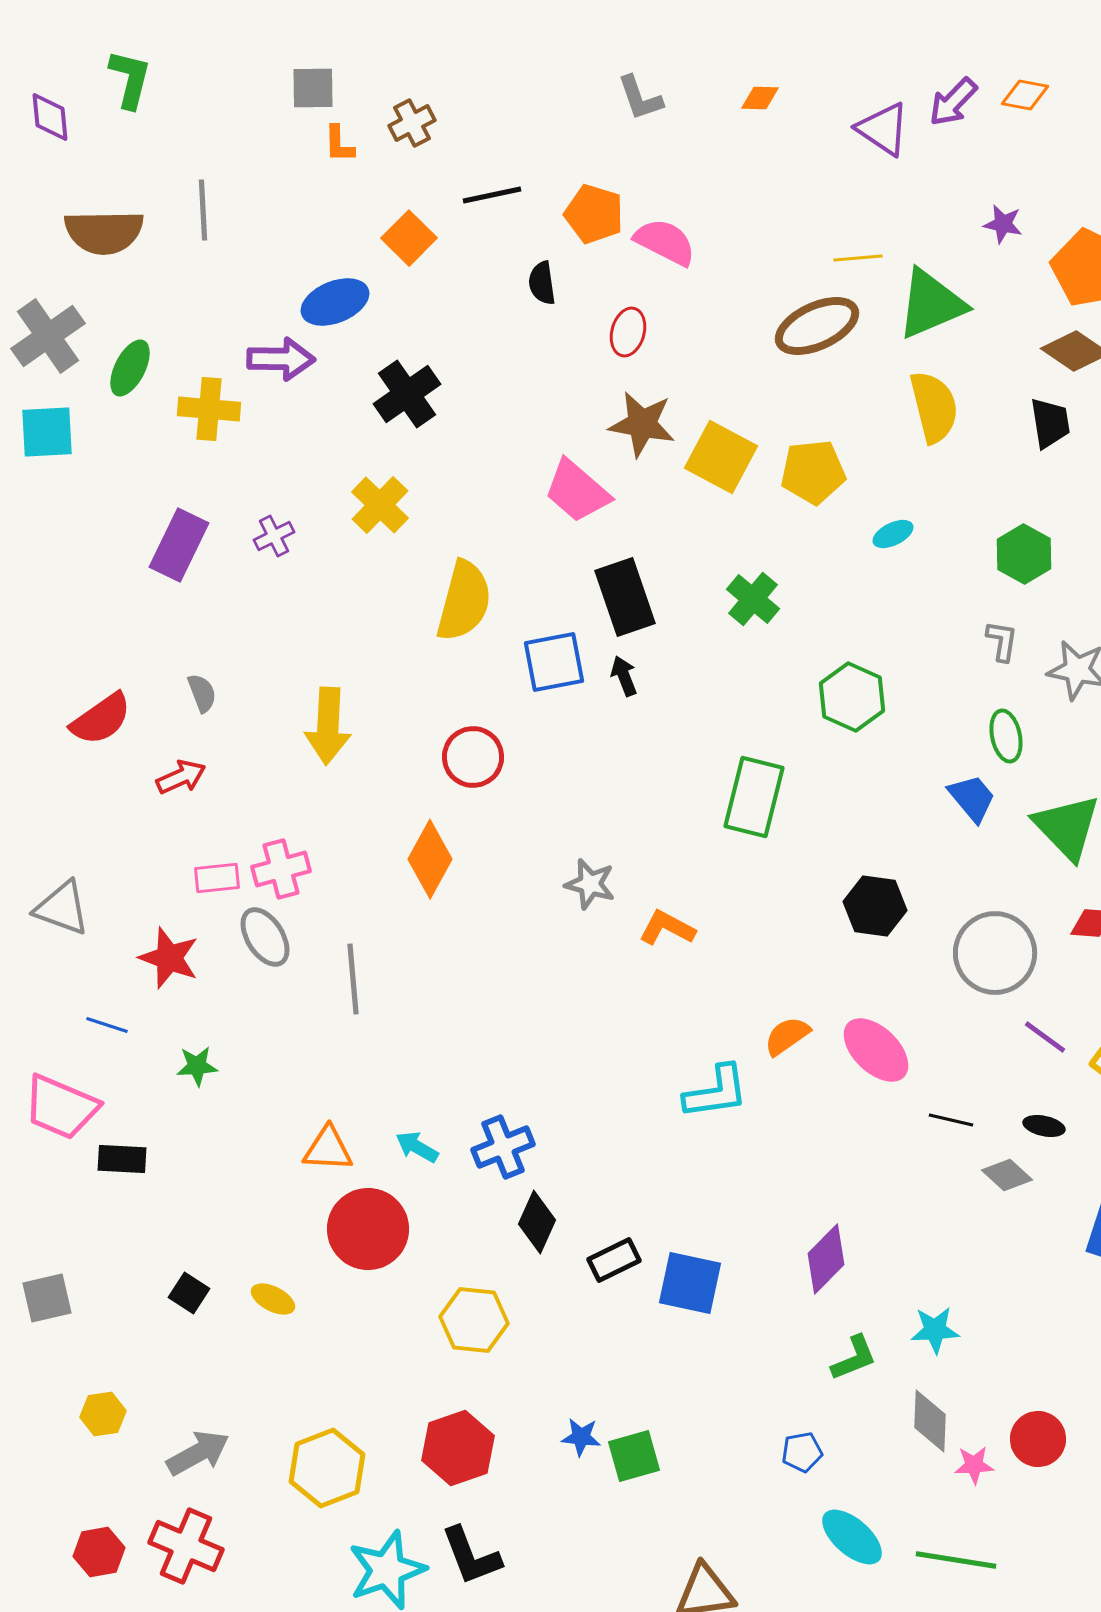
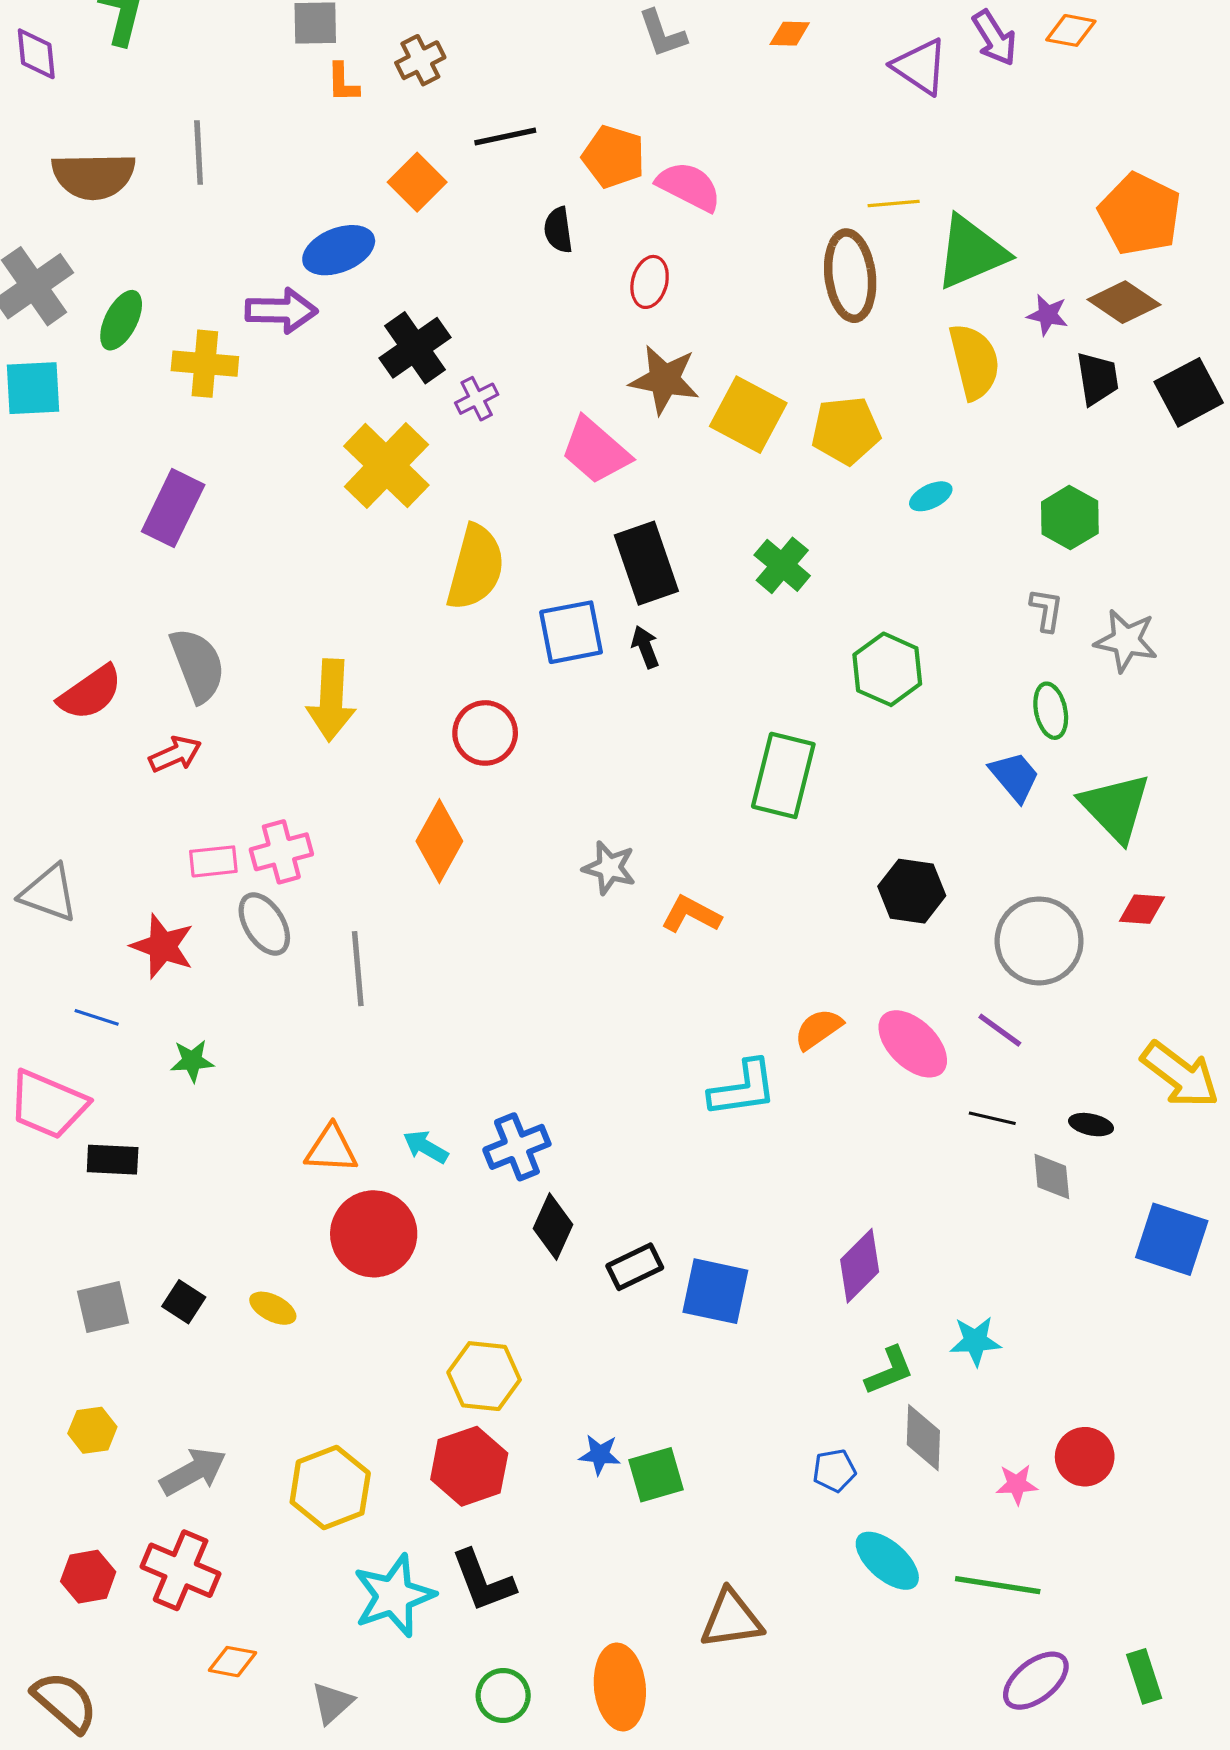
purple arrow: (953, 102) -> (994, 38), turned -76
purple star: (1003, 224) -> (1048, 315), moved
brown ellipse: (817, 326) -> (850, 276), turned -72
yellow cross: (380, 505) -> (386, 466), size x1.4
purple cross: (274, 536) -> (477, 399), moved
gray semicircle: (202, 693) -> (198, 665), size x1.8
purple line: (1045, 1037) -> (1000, 1030), moved
gray diamond: (1007, 1175) -> (1052, 1177), turned 42
gray square: (47, 1298) -> (103, 1307), moved
yellow hexagon: (474, 1320) -> (484, 1376), moved
gray diamond: (930, 1421) -> (923, 1438), moved

